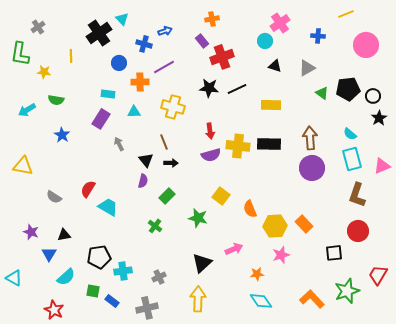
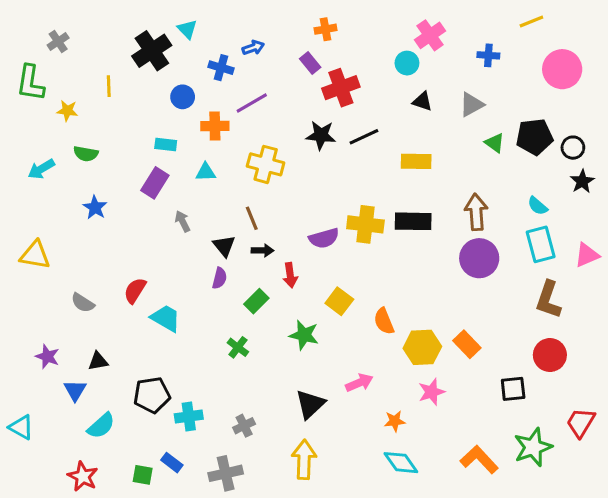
red arrow: (210, 131) -> (290, 275), moved
green square: (93, 291) -> (143, 475), moved

